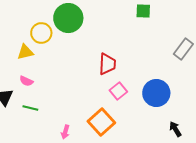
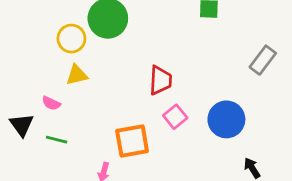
yellow triangle: (25, 52) -> (77, 75), moved
orange square: (101, 122) -> (132, 141), moved, turned 32

